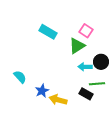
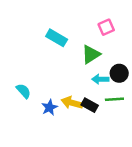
pink square: (86, 31) -> (106, 27), moved, turned 32
black rectangle: (86, 94) -> (90, 105), moved
yellow arrow: (58, 100) -> (72, 103), moved

